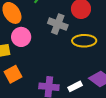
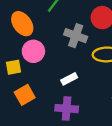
white rectangle: (75, 86) -> (69, 79), moved

